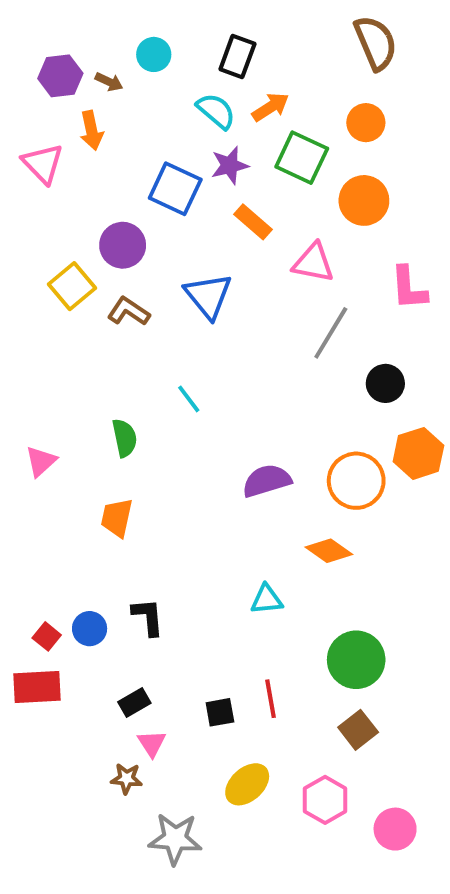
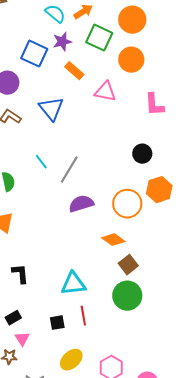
orange circle: (366, 123) -> (132, 20), size x1.4
gray line: (331, 333) -> (69, 170), moved
cyan triangle: (267, 599) -> (73, 284), moved, size x1.5
brown square: (358, 730) -> (128, 265), moved

